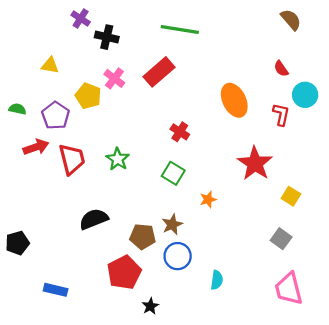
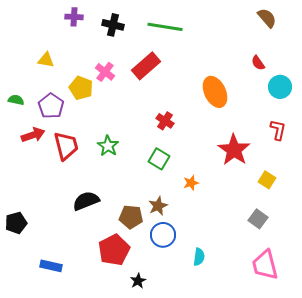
purple cross: (81, 19) -> (74, 17), turned -30
black cross: (107, 37) -> (113, 25), moved
red L-shape: (281, 114) -> (278, 130), moved

